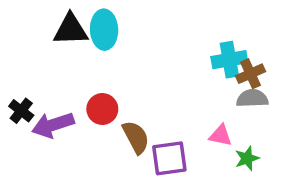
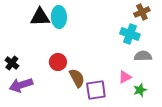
cyan cross: (229, 60) -> (130, 34), turned 30
brown cross: (251, 74) -> (142, 12), moved
purple arrow: (53, 125) -> (21, 85), moved
pink triangle: (221, 135) -> (125, 77), turned -40

